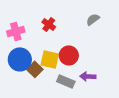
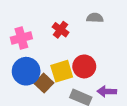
gray semicircle: (93, 19) -> (95, 18), moved, turned 40
yellow square: (50, 59) -> (62, 71), turned -30

